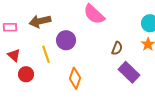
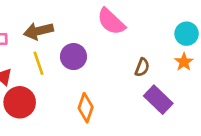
yellow line: (46, 54) -> (38, 63), moved
red circle: (26, 74) -> (20, 102), size x1.5

